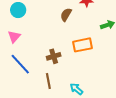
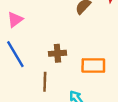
orange rectangle: (83, 45) -> (93, 65), moved

